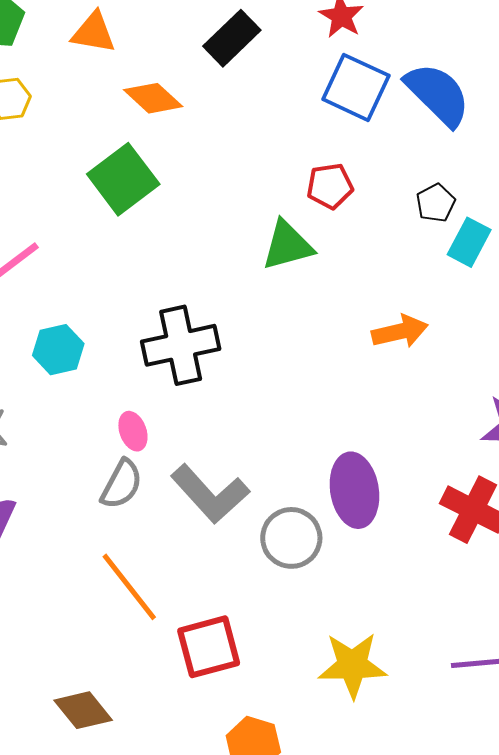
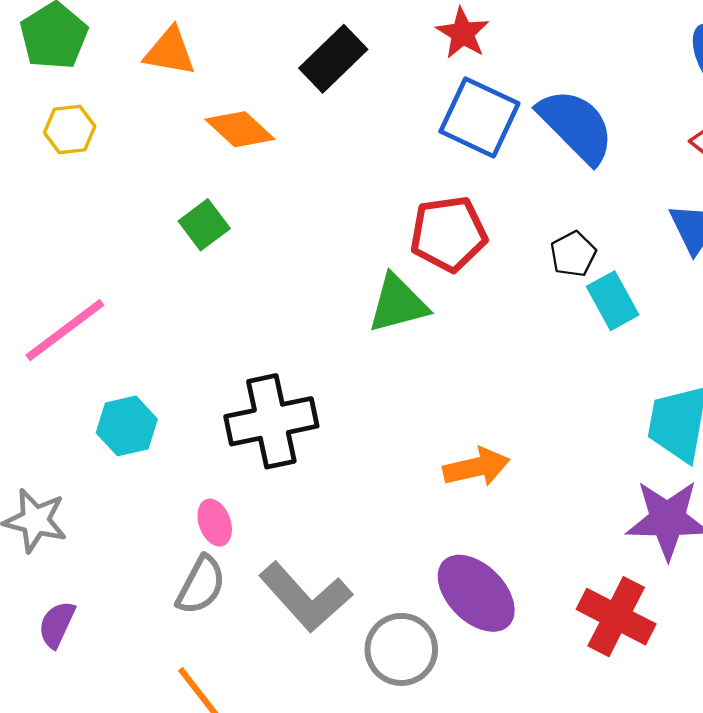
green square: (123, 179) -> (204, 225), size x0.6
red pentagon: (330, 186) -> (448, 234), size x1.4
cyan rectangle: (469, 242) -> (613, 301), turned -57
orange arrow: (400, 332) -> (476, 467), moved
purple ellipse: (354, 490) -> (476, 593), turned -36

